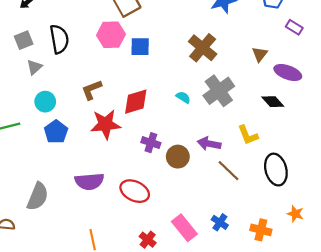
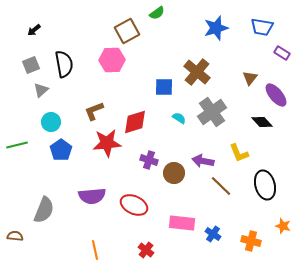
blue square: (140, 47) -> (164, 87), moved
purple ellipse: (288, 73) -> (276, 95), turned 30
pink rectangle: (184, 228) -> (182, 223), moved, turned -45

